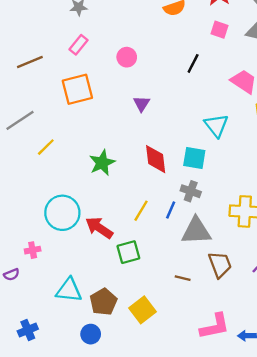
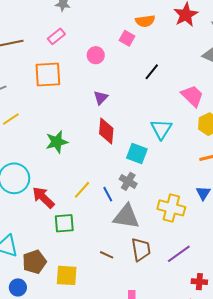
pink square: (220, 30) -> (127, 38), moved
red diamond: (156, 159) -> (106, 131), moved
blue line: (171, 210) -> (108, 194), turned -63
yellow square: (142, 310) -> (67, 275), turned 30

